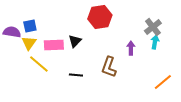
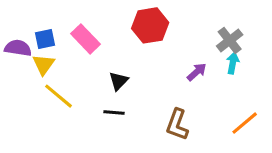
black triangle: (75, 41) -> (119, 81), moved
pink rectangle: (54, 45) -> (86, 39), moved, turned 48
purple arrow: (131, 48) -> (197, 72), turned 48
brown L-shape: (109, 67) -> (177, 125), moved

